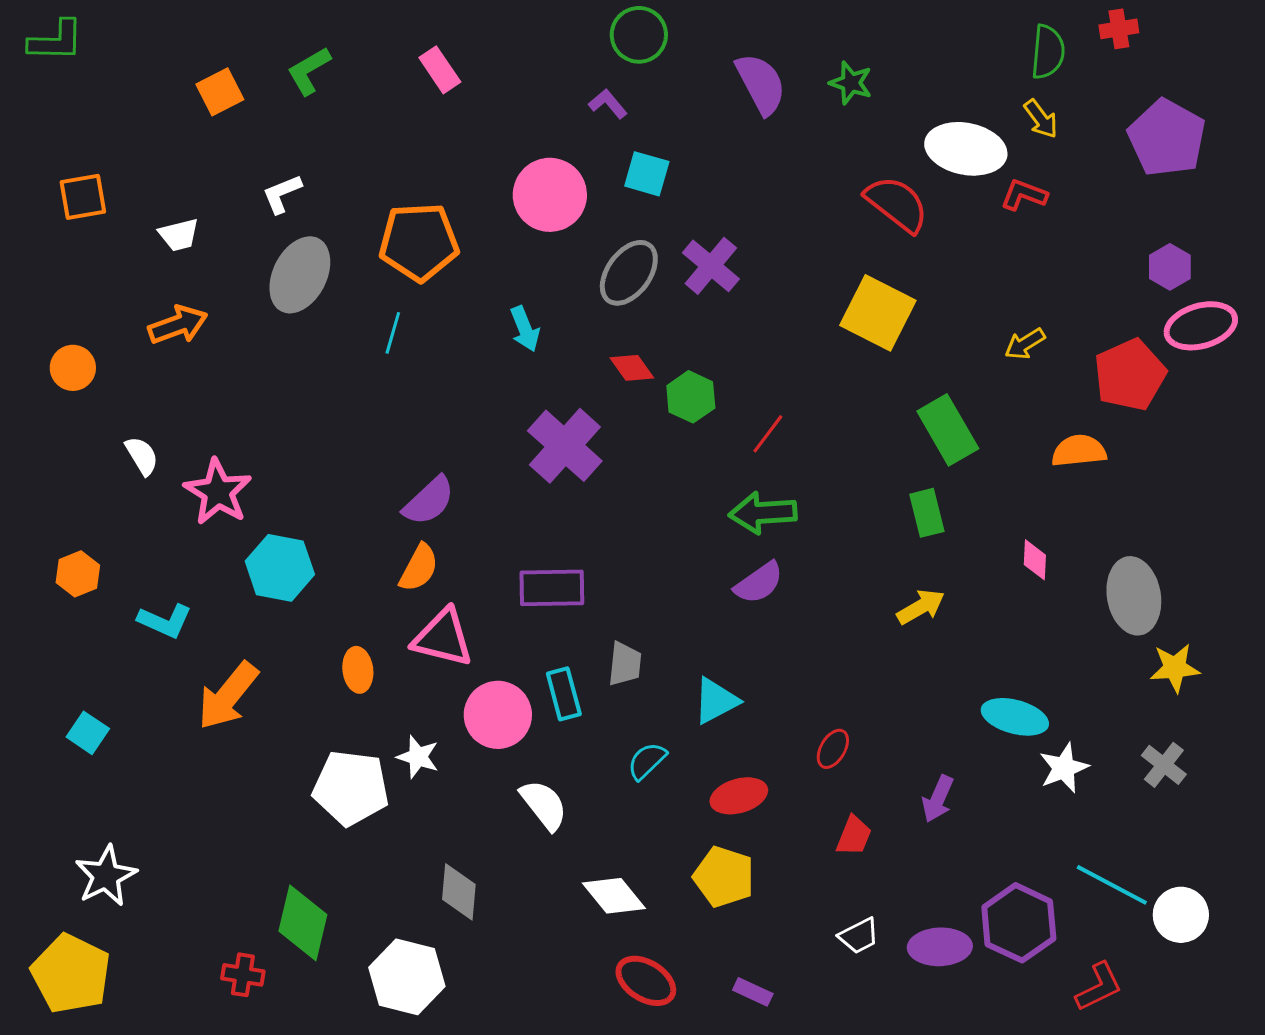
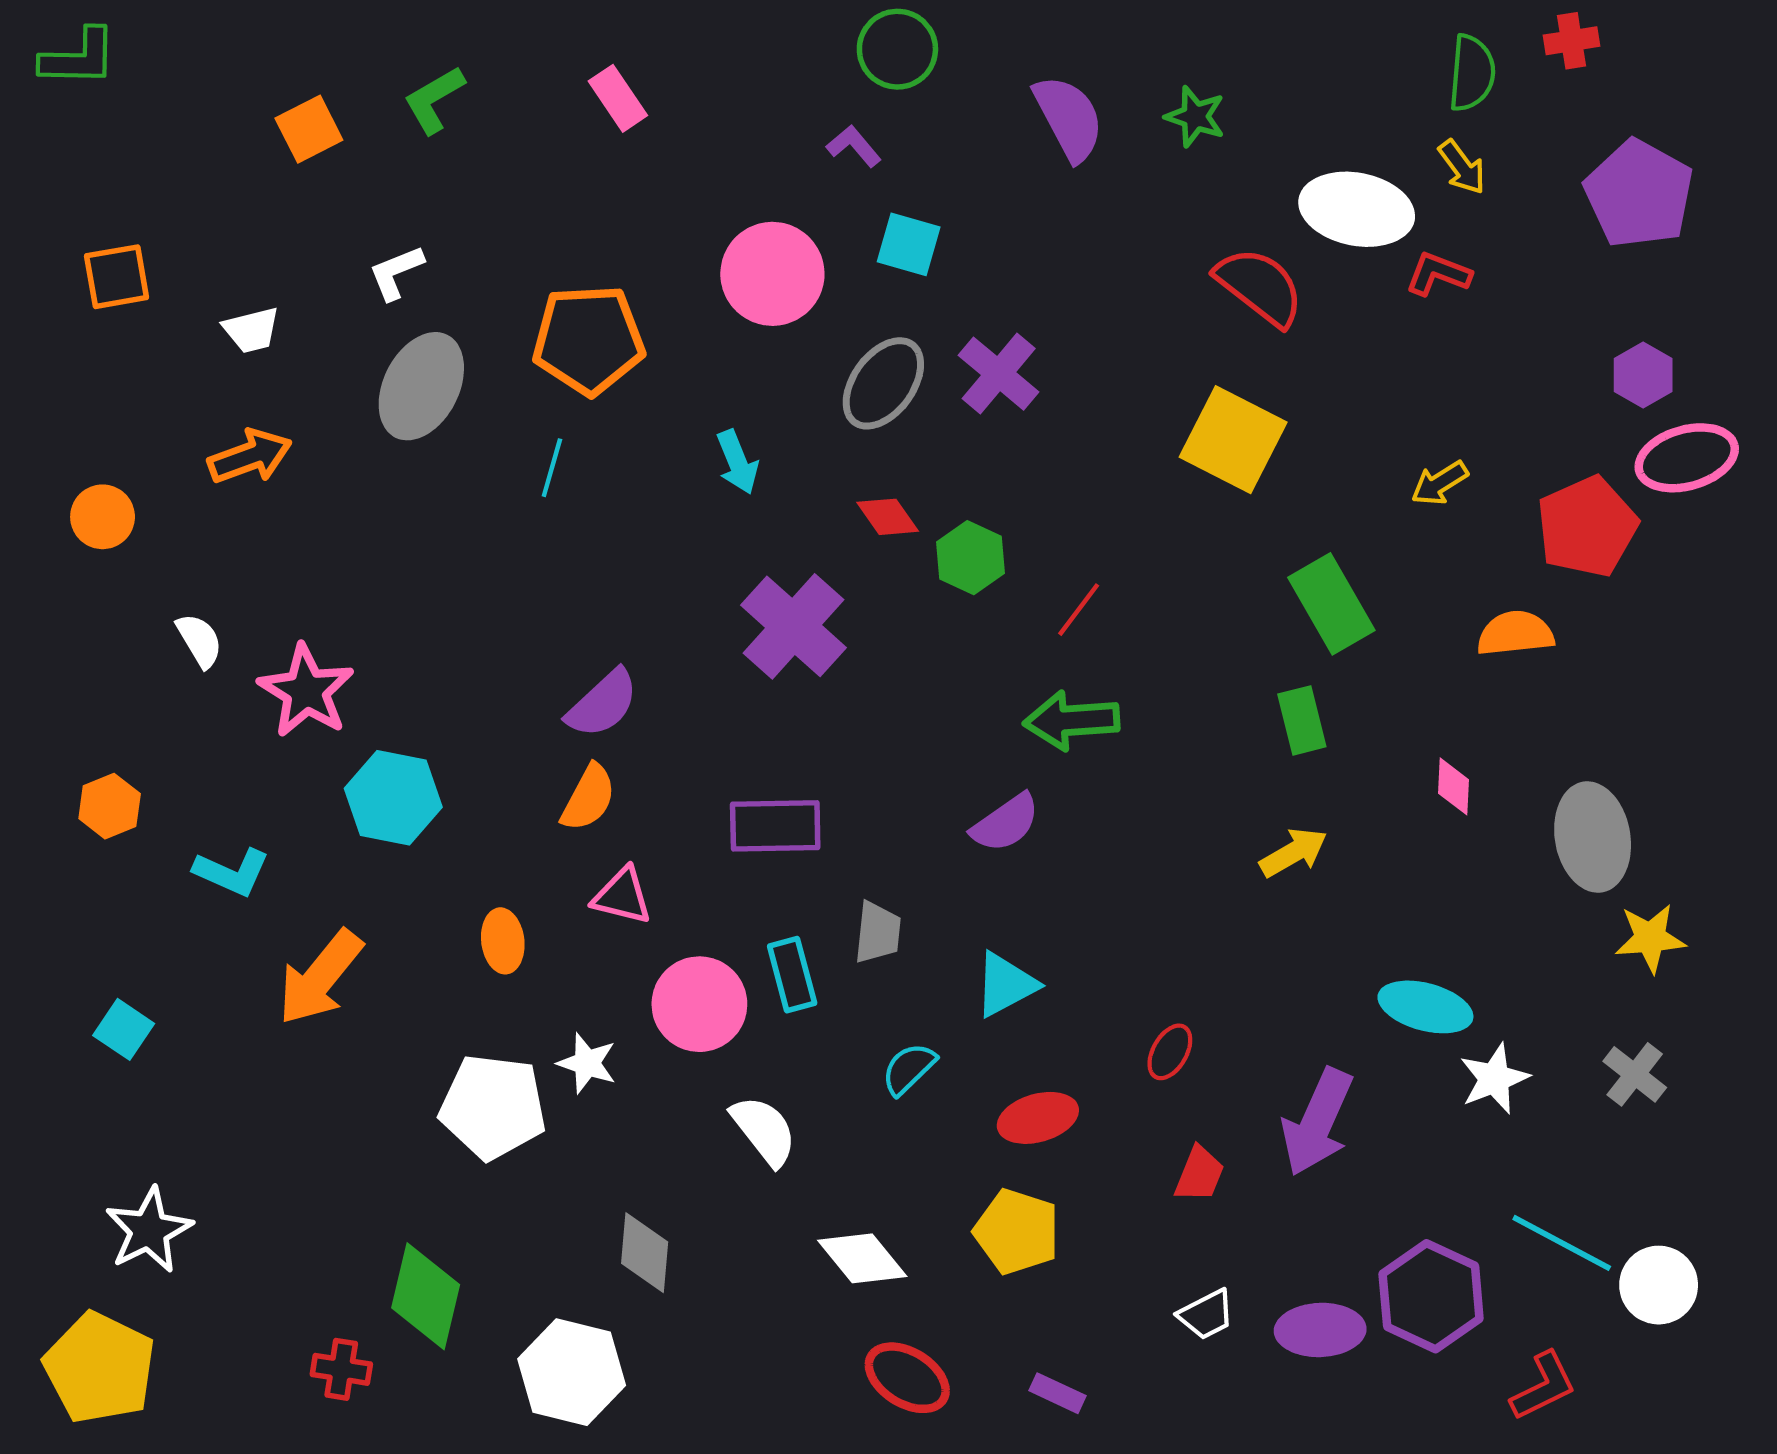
purple semicircle: (759, 583) -> (1006, 823), moved
pink triangle: (443, 638) -> (622, 896), size x0.7
purple arrow: (938, 799) -> (1317, 1122), size x1.6

